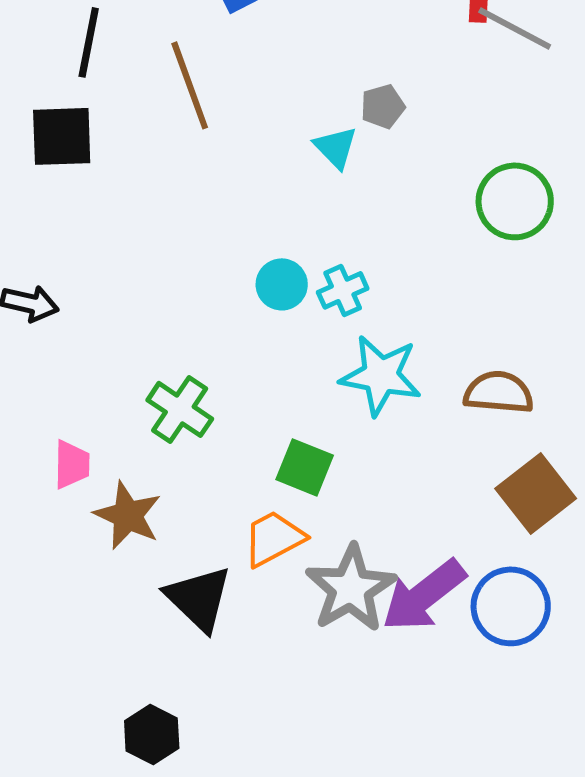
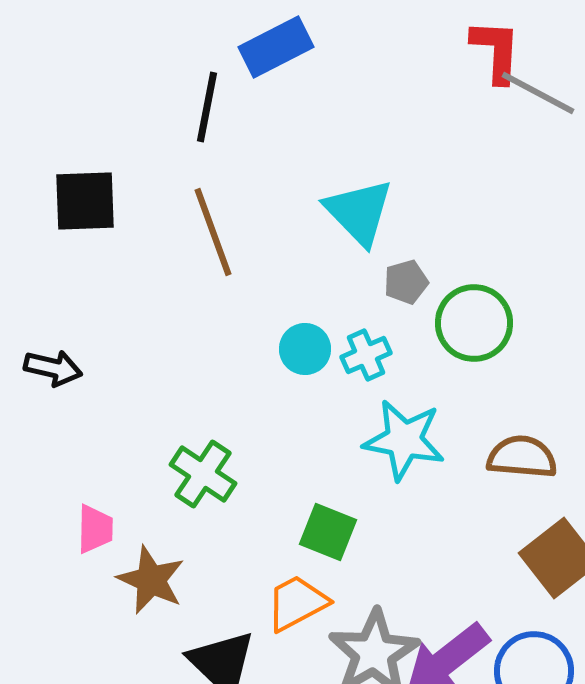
black line: (89, 42) -> (207, 107), moved
brown line: (190, 85) -> (213, 232), moved
gray pentagon: (383, 106) -> (406, 282), moved
cyan triangle: (336, 147) -> (359, 212), size x1.6
green circle: (515, 201) -> (474, 323), moved

